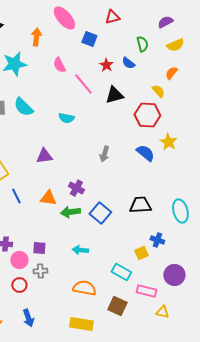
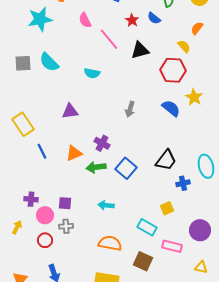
orange triangle: (48, 198) -> (74, 153), turned -30
black trapezoid: (140, 205) -> (166, 160), turned 130
blue cross: (157, 240) -> (183, 183), moved, turned -32
yellow triangle: (162, 312) -> (201, 267), moved

